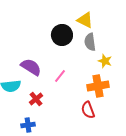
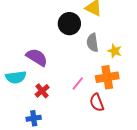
gray semicircle: (90, 42) -> (93, 43), moved
pink line: (60, 76) -> (78, 84), moved

